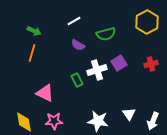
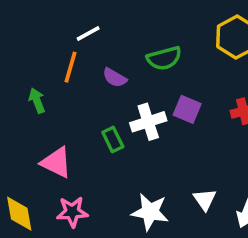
white line: (74, 21) -> (88, 33), moved
green arrow: (34, 31) -> (37, 101), moved, turned -136
orange line: (32, 53) -> (70, 67), moved
purple square: (119, 63) -> (187, 109), turned -35

